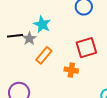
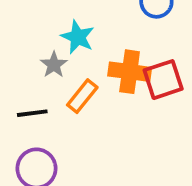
black line: (15, 36) -> (32, 113), moved
orange cross: (71, 70) -> (130, 72), moved, size x1.5

